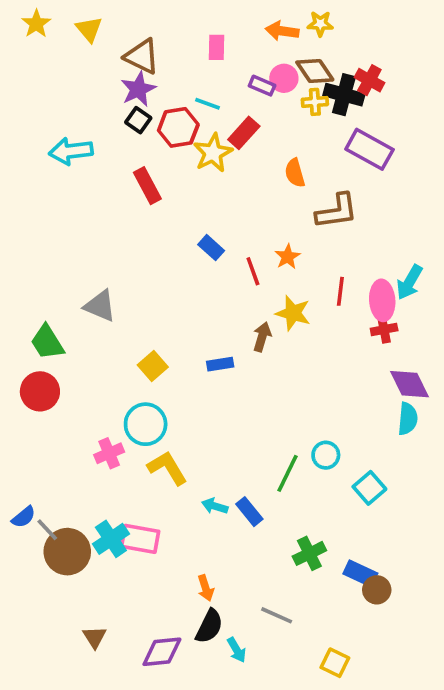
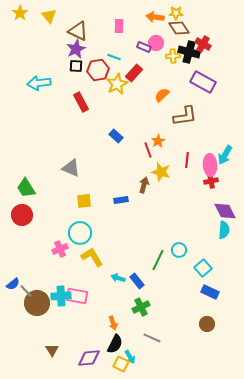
brown diamond: (315, 71) -> (179, 28), moved
black square: (138, 120) -> (76, 66), turned -32
orange semicircle: (295, 173) -> (162, 95), turned 63
red line: (253, 271) -> (148, 150), moved
gray triangle: (100, 306) -> (71, 168), moved
yellow square: (153, 366) -> (84, 201), turned 35
cyan cross: (111, 539) -> (61, 296), turned 30
green cross: (309, 553) -> (141, 307), moved
blue rectangle: (360, 573) -> (210, 292), moved
yellow square: (335, 663) -> (121, 364), moved

